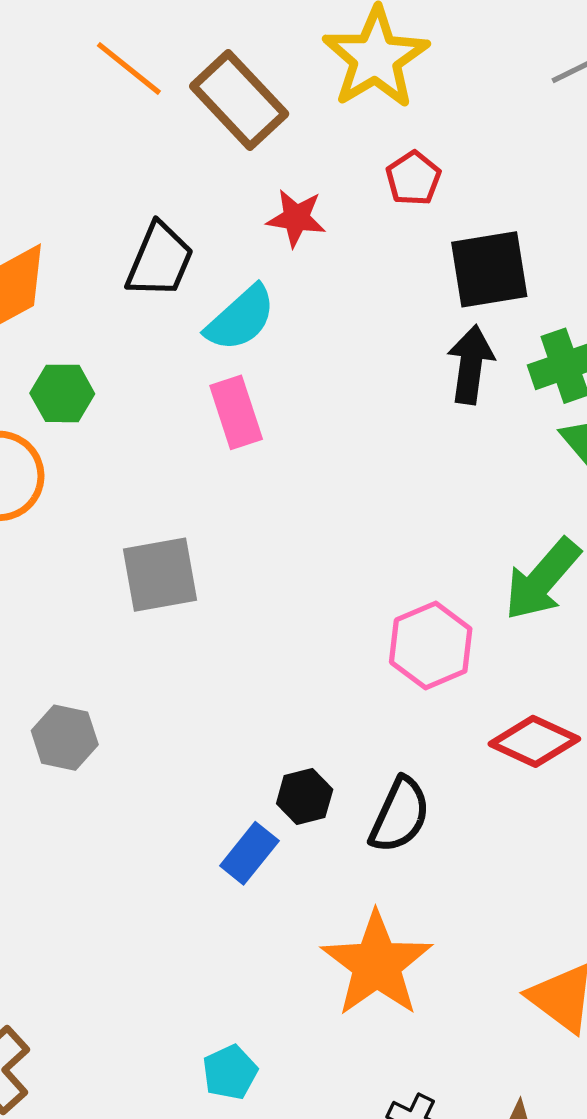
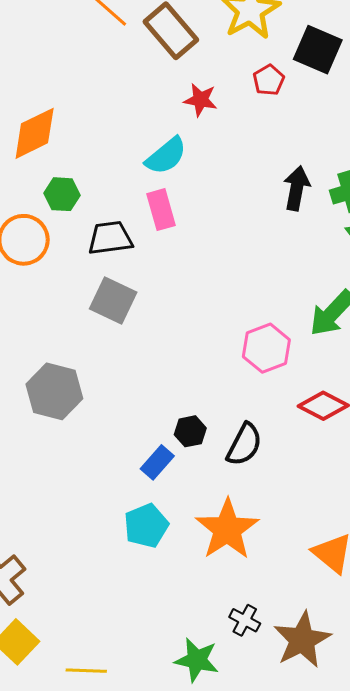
black trapezoid: (160, 260) -> (110, 238), moved, turned -123
black square: (489, 269) -> (318, 50), moved, turned 30
gray square: (160, 575) -> (113, 301), turned 33
gray hexagon: (65, 738) -> (54, 391), size x1.5
cyan pentagon: (230, 1072) -> (146, 526), moved, size x1.4

